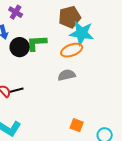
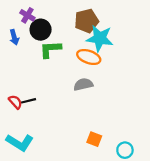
black circle: (20, 47) -> (41, 30), moved
orange ellipse: (72, 50) -> (89, 57), turned 40

